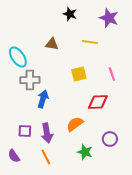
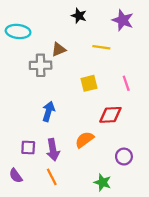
brown triangle: (52, 44) -> (59, 49), turned -32
cyan ellipse: (18, 57) -> (18, 31), moved, turned -50
gray cross: (30, 80) -> (41, 65), moved
green star: (85, 152) -> (103, 182), moved

